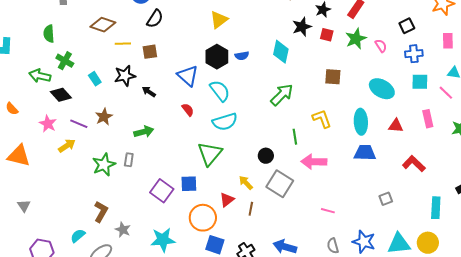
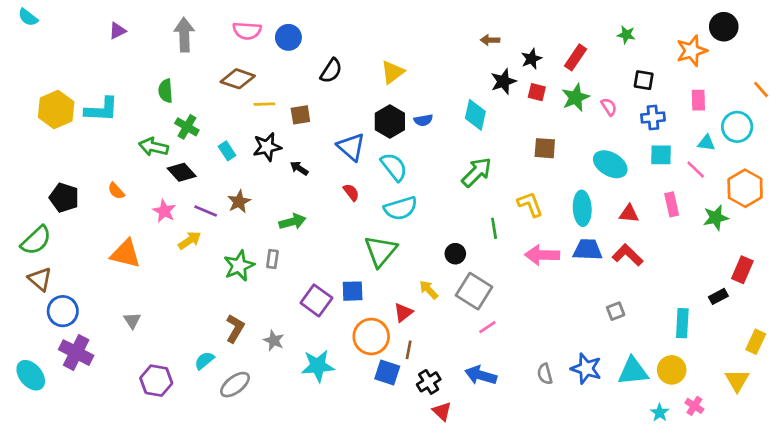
black semicircle: (155, 19) -> (331, 71), moved
black square: (407, 26) -> (644, 80), turned 35
pink arrow: (314, 162) -> (542, 255), moved
red L-shape: (414, 164) -> (628, 255), moved
brown line: (251, 209) -> (409, 350), moved
pink line: (328, 211) -> (487, 327), moved, turned -48
gray star: (123, 230) -> (274, 340), moved

